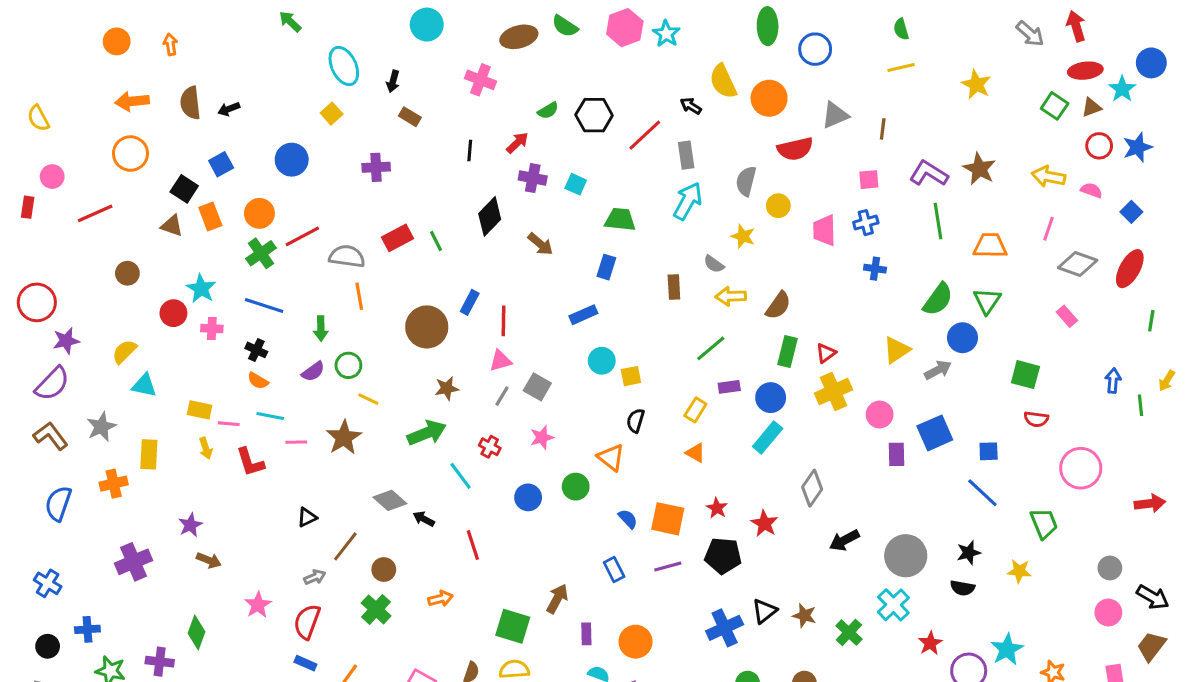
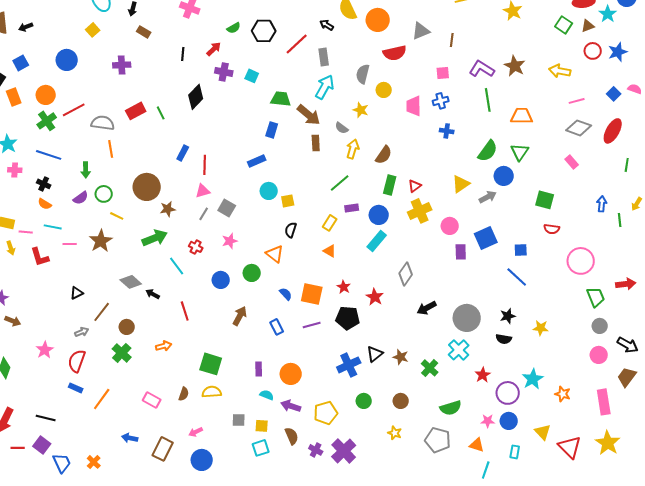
pink semicircle: (1091, 190) -> (635, 89), moved
pink line: (1048, 229) -> (577, 101), moved, turned 56
brown arrow: (540, 244) -> (309, 115), moved, size x1.4
yellow arrow: (731, 296) -> (353, 149), turned 108
brown circle: (427, 327) -> (147, 187), moved
green trapezoid: (1044, 523) -> (596, 297), moved
brown arrow: (557, 599) -> (240, 316), moved

